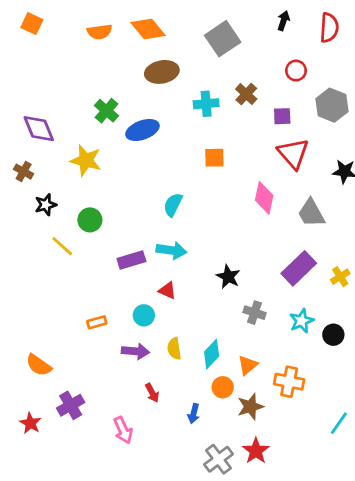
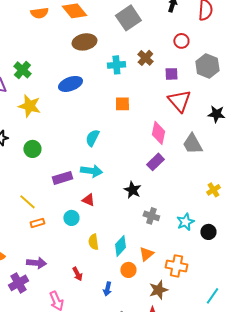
green cross: (107, 111) -> (22, 70), moved
yellow line: (62, 246) -> (27, 202), moved
purple rectangle: (299, 268) -> (155, 162), moved, size x0.7
purple arrow: (136, 351) -> (36, 263), moved
brown star: (250, 407) -> (158, 290), moved

